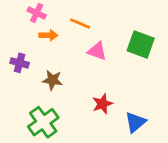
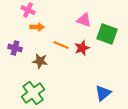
orange line: (80, 23) -> (61, 45), moved
pink triangle: (97, 51) -> (84, 20), moved
red star: (102, 104) -> (82, 48), moved

